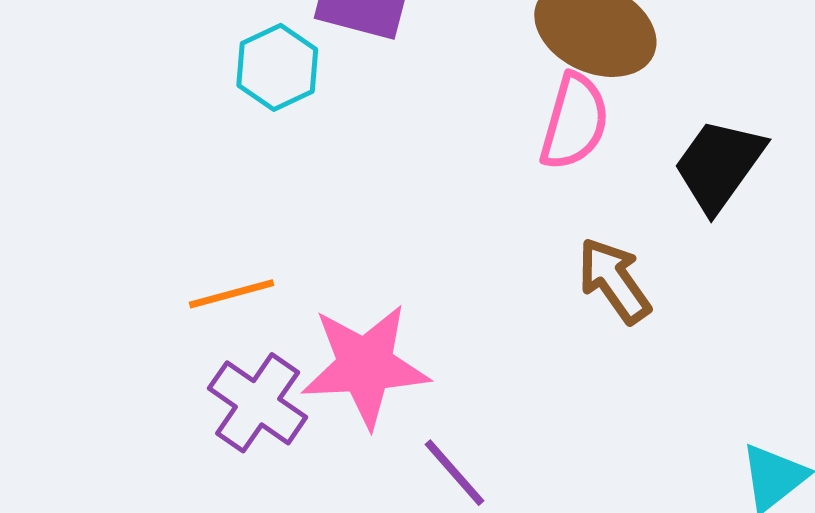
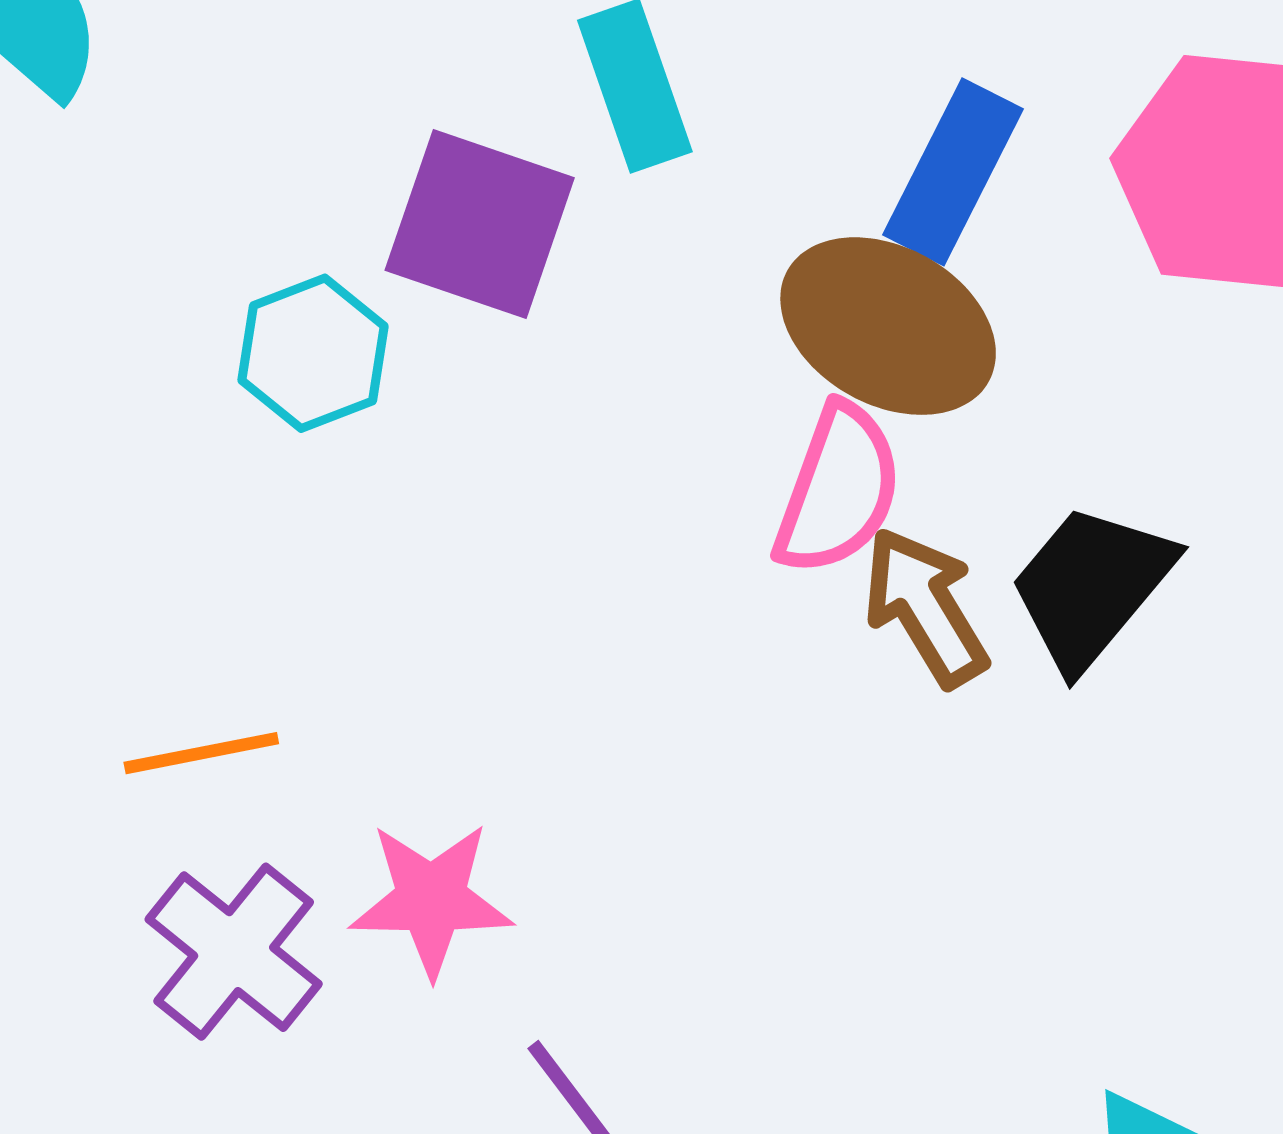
brown arrow: (614, 281) -> (925, 607), moved
pink star: (365, 366) -> (431, 899), size x0.7

